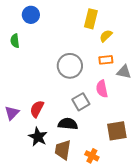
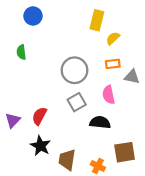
green semicircle: (15, 41) -> (21, 52), moved
gray square: (81, 102) -> (77, 102), moved
black semicircle: (68, 124) -> (100, 122), moved
brown square: (117, 131) -> (125, 152), moved

